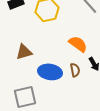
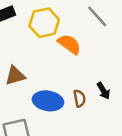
orange semicircle: (78, 44) -> (69, 44), moved

